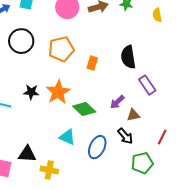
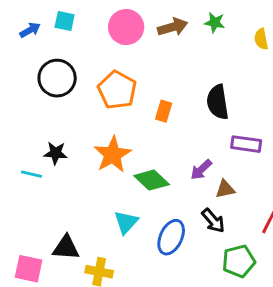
orange pentagon: (61, 49) -> (117, 90), turned -30
purple rectangle: (147, 85) -> (246, 144), turned -48
black star: (31, 92) -> (56, 153), moved
cyan triangle: (67, 137) -> (126, 222), turned 48

